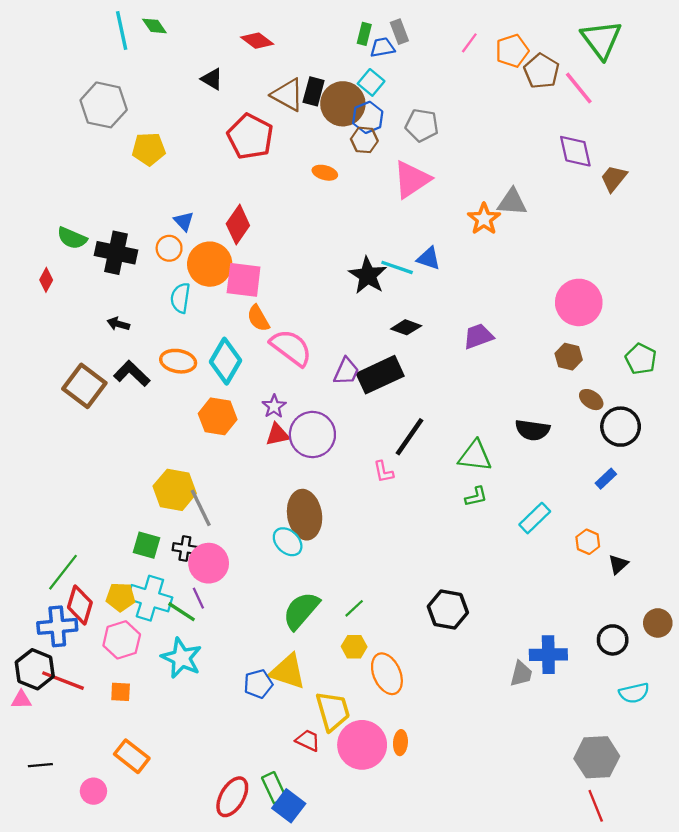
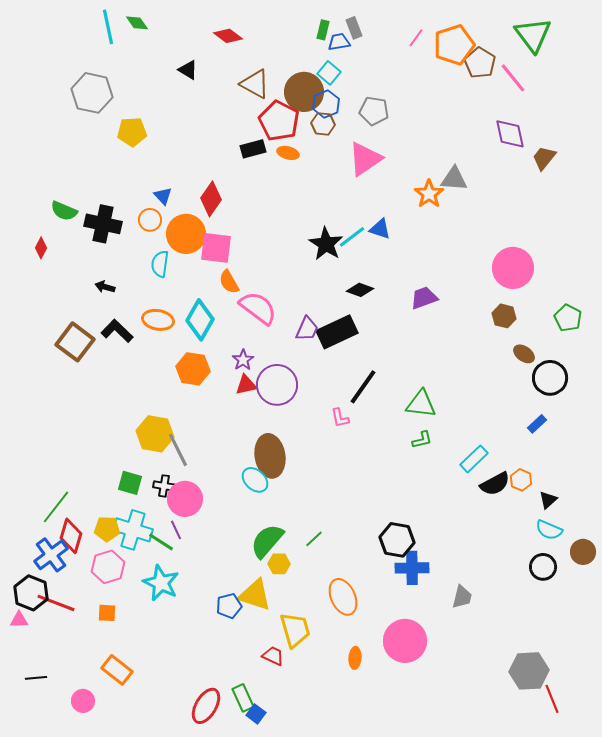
orange pentagon: (512, 51) -> (454, 45), size x1.4
black rectangle: (314, 91) -> (253, 149), moved, turned 60
red pentagon: (250, 137) -> (279, 121), moved
cyan line: (397, 267) -> (352, 237), turned -56
black semicircle: (532, 430) -> (495, 484), moved, turned -36
blue cross: (57, 626) -> (51, 555), turned -32
yellow hexagon: (354, 647) -> (279, 564), moved
blue cross: (548, 655) -> (412, 568), moved
cyan semicircle: (634, 693) -> (549, 530), moved, turned 36
pink circle: (362, 745) -> (405, 641), moved
blue square: (289, 806) -> (256, 714), size x0.7
red line: (596, 806) -> (552, 699), moved

